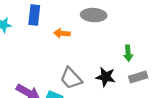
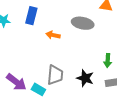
gray trapezoid: (71, 78) -> (55, 75), turned -140

